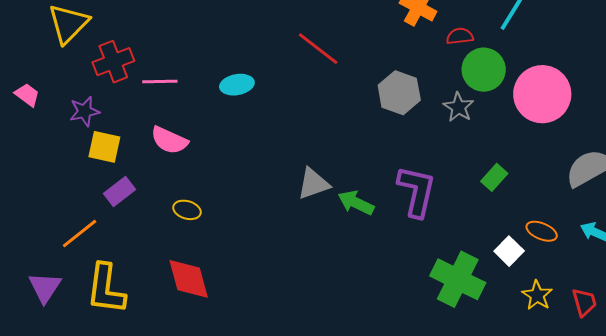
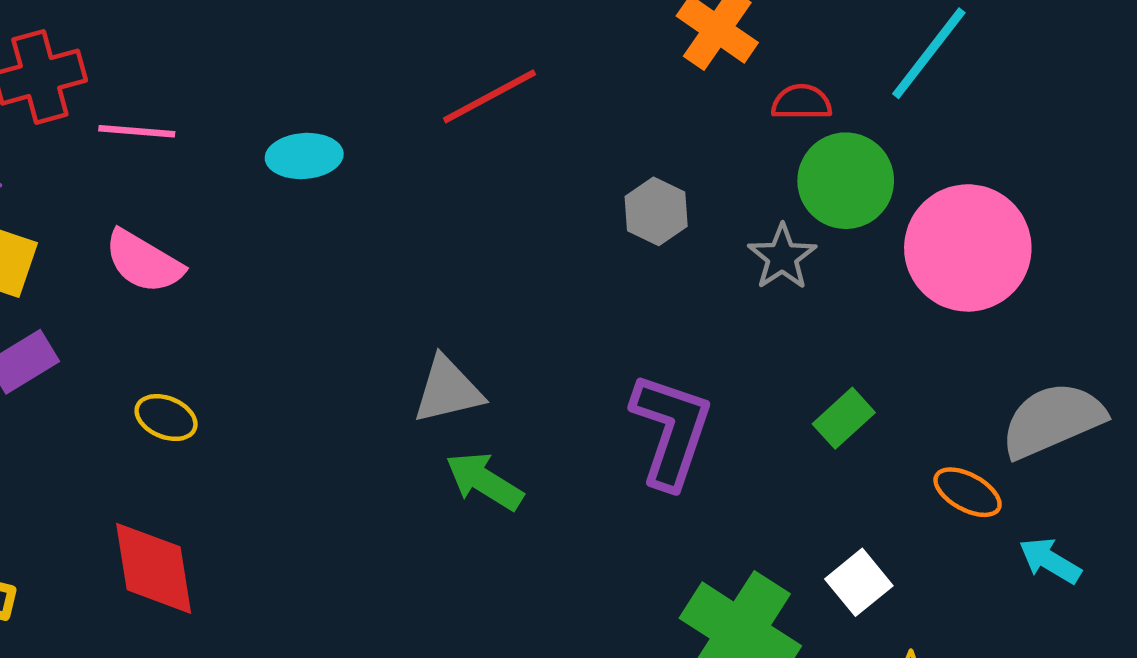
red line: (318, 49) -> (490, 96), turned -72
gray hexagon: (399, 93) -> (656, 211), size x0.7
green arrow: (356, 203) -> (484, 481), moved
orange ellipse: (542, 231) -> (968, 492), moved

